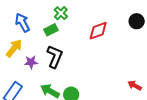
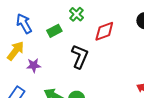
green cross: (61, 13) -> (76, 14), moved
black L-shape: (55, 57) -> (80, 56), moved

